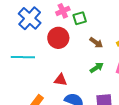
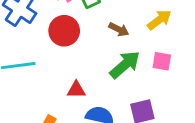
green arrow: (97, 68) -> (125, 65), size x1.6

